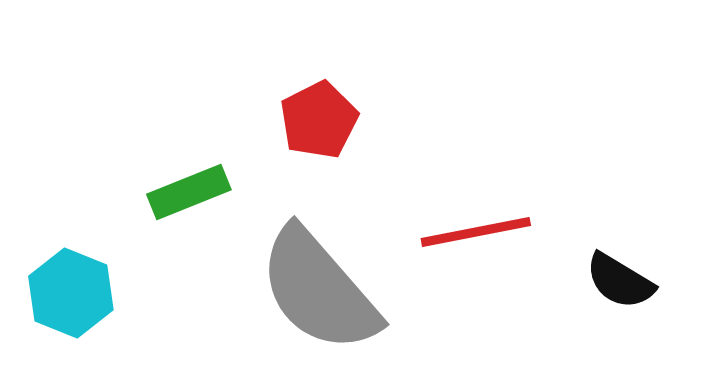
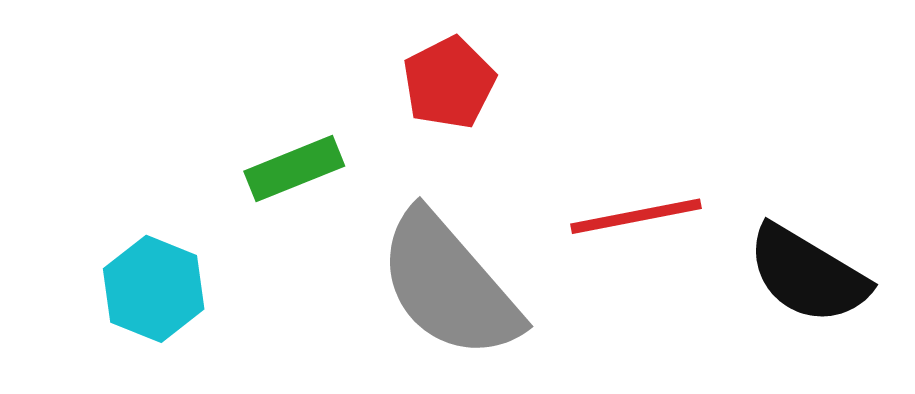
black semicircle: (620, 281) -> (807, 275), size x1.5

